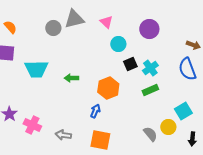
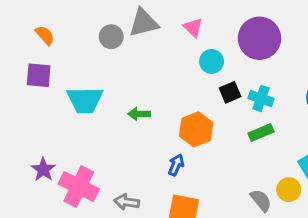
purple circle: (149, 29) -> (259, 38), size x1.4
cyan cross: (150, 68) -> (261, 98), turned -35
pink cross: (32, 125) -> (79, 187), size x1.4

